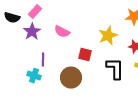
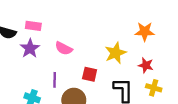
pink rectangle: (35, 12) -> (33, 26), turned 56
purple line: (43, 60) -> (55, 80), moved

